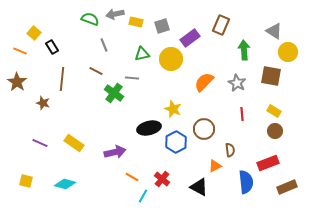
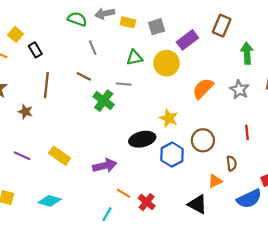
red line: (242, 114) -> (247, 133), moved
red cross: (162, 179) -> (147, 202), moved
blue semicircle: (246, 182) -> (249, 199), turned 70
cyan line: (143, 196) -> (107, 214), moved

